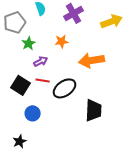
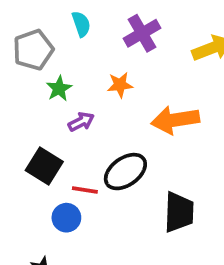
red line: (43, 80) -> (85, 190), moved

